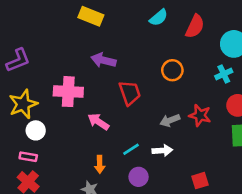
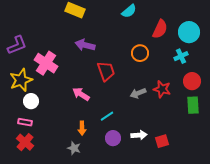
red semicircle: (195, 26) -> (160, 29), moved
pink cross: (68, 92) -> (46, 63), moved, turned 30
white arrow: (162, 151) -> (139, 135), moved

